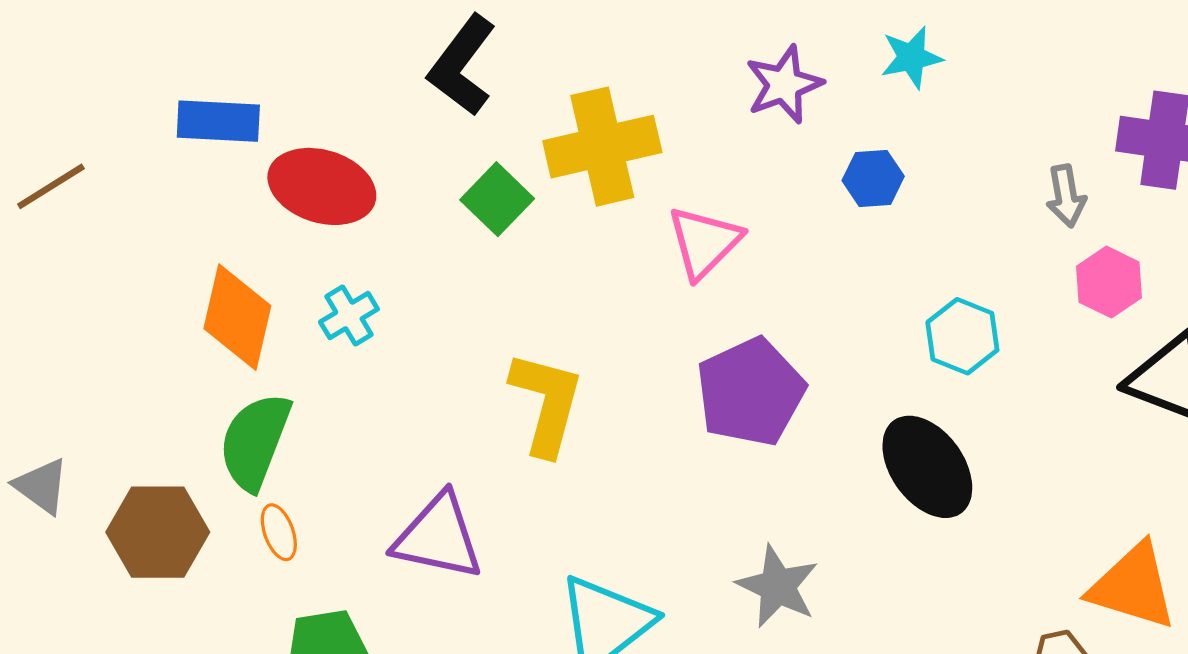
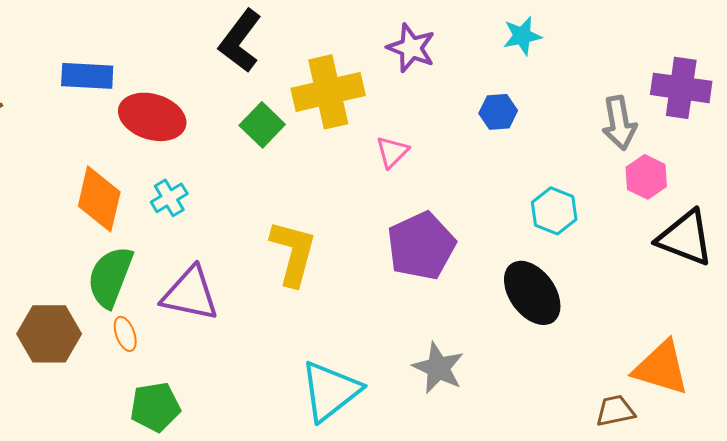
purple star: (784, 84) -> (411, 48), moved, turned -30
gray arrow: (1066, 196) -> (619, 123), size x1.4
pink triangle: (704, 242) -> (392, 152), size x0.7
purple triangle: (438, 537) -> (190, 294), moved

